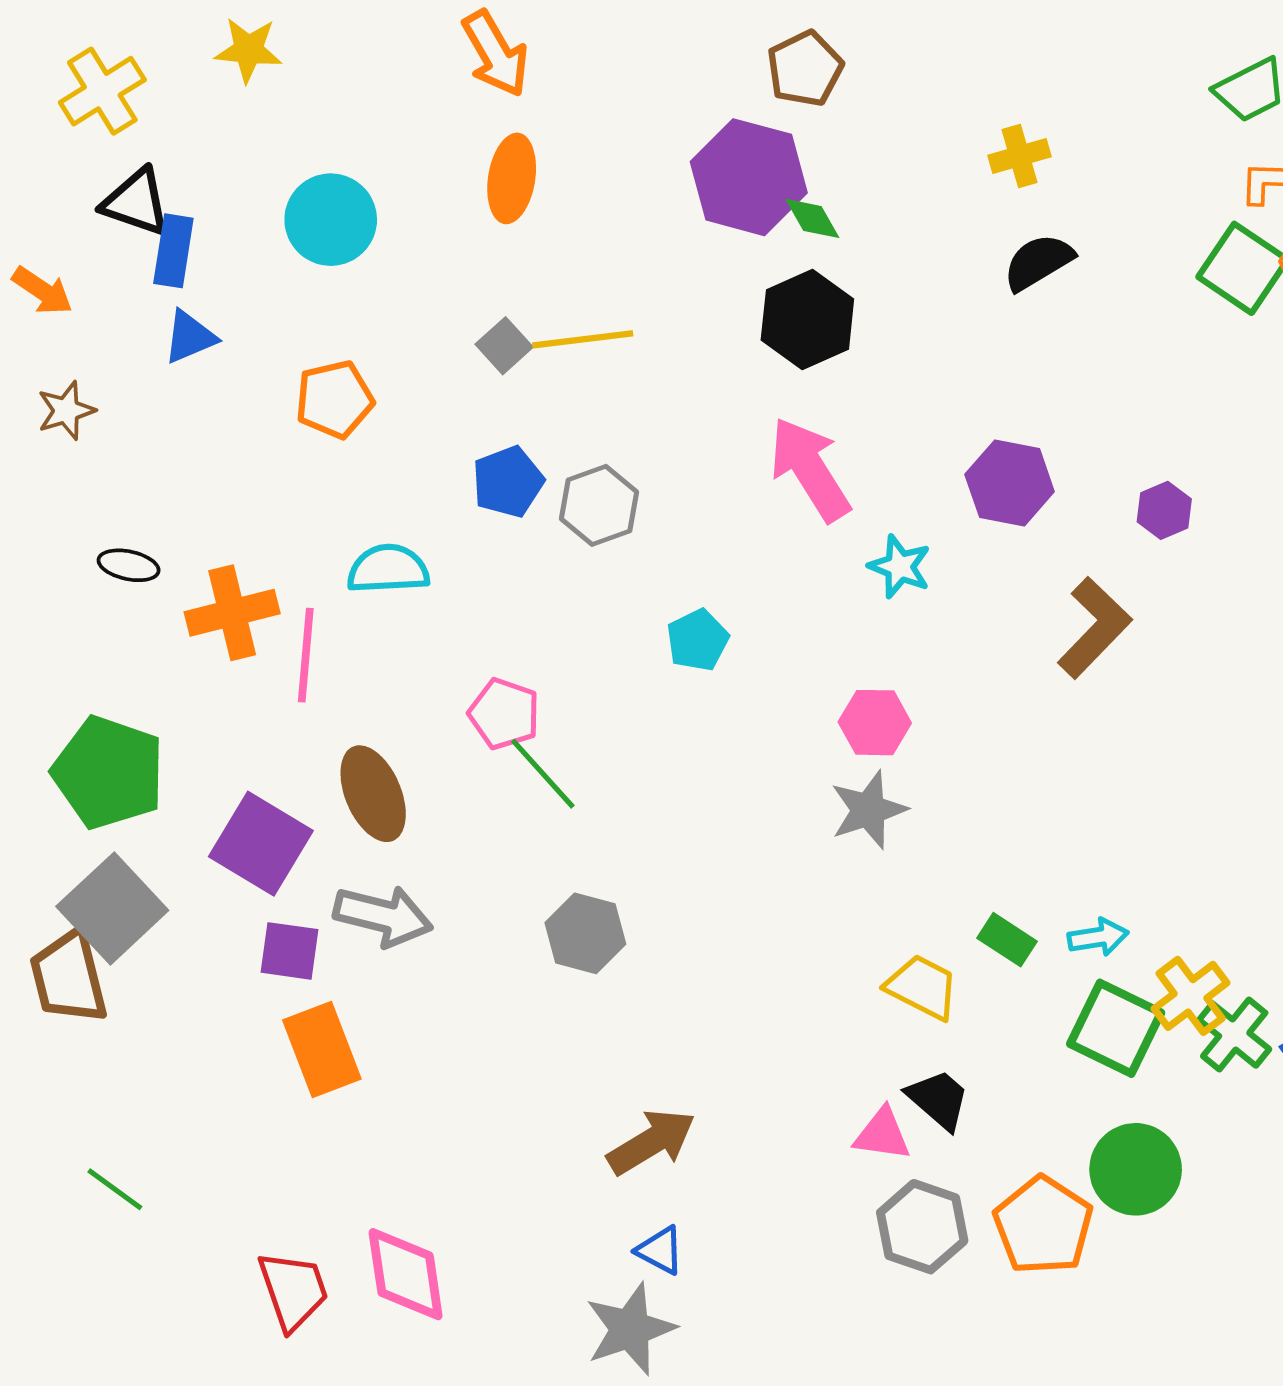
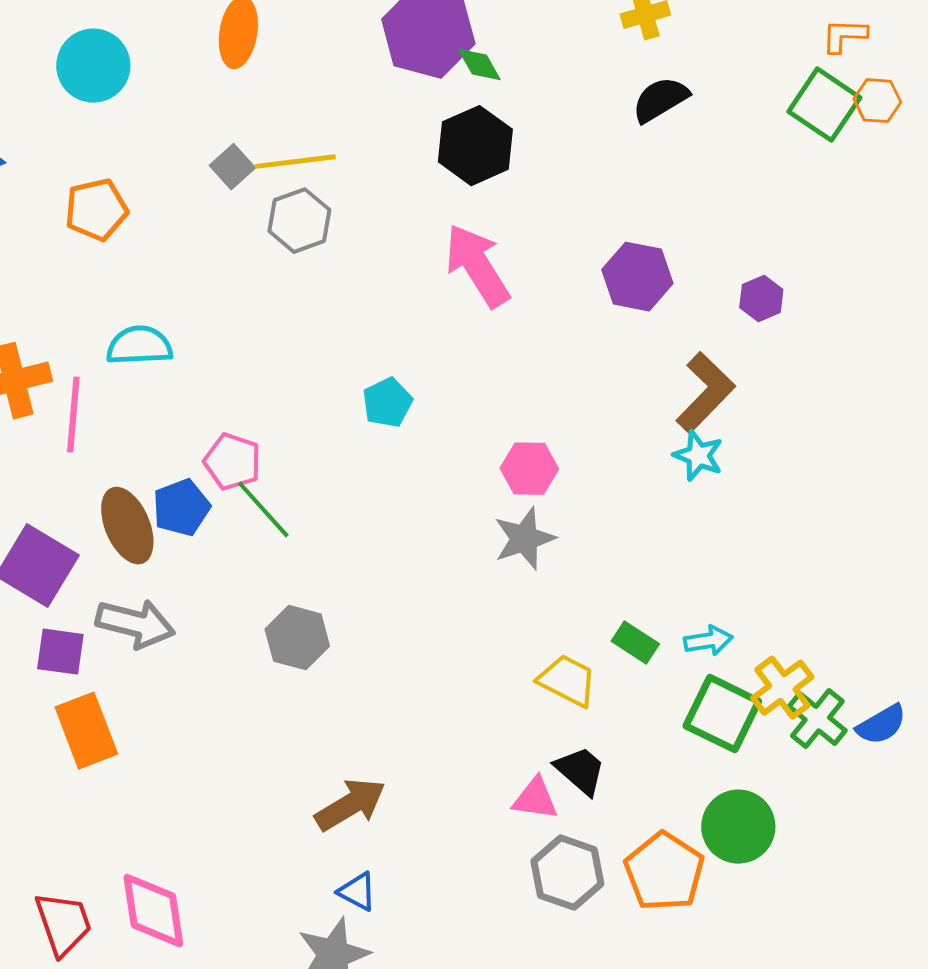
blue pentagon: (508, 482) -> (181, 508), moved
gray hexagon: (599, 505) -> (299, 221), moved
cyan star: (900, 567) -> (698, 456), moved

